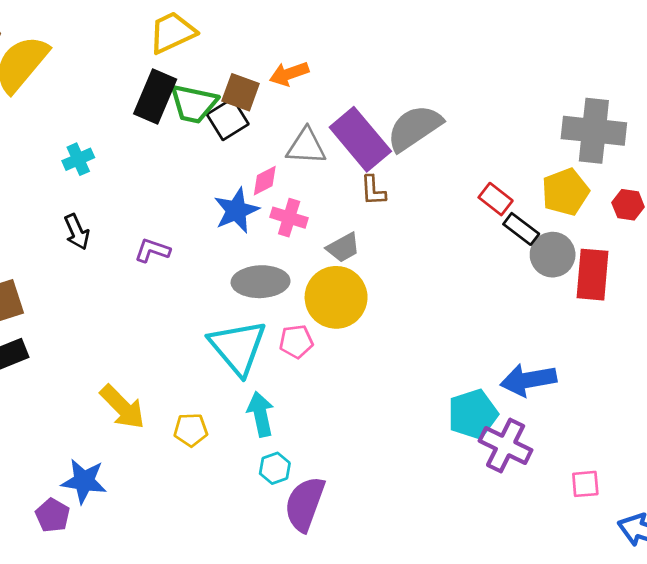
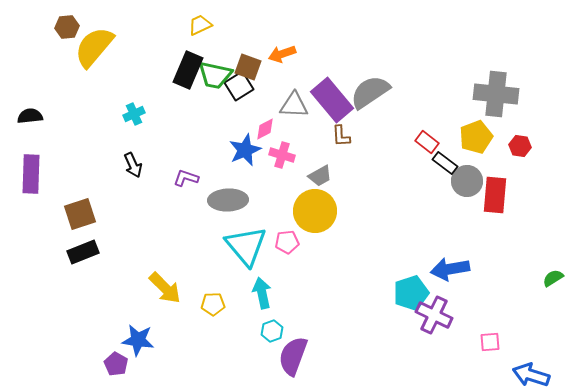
yellow trapezoid: (172, 32) -> (200, 25), size x0.7
gray ellipse: (261, 282) -> (228, 200), moved

